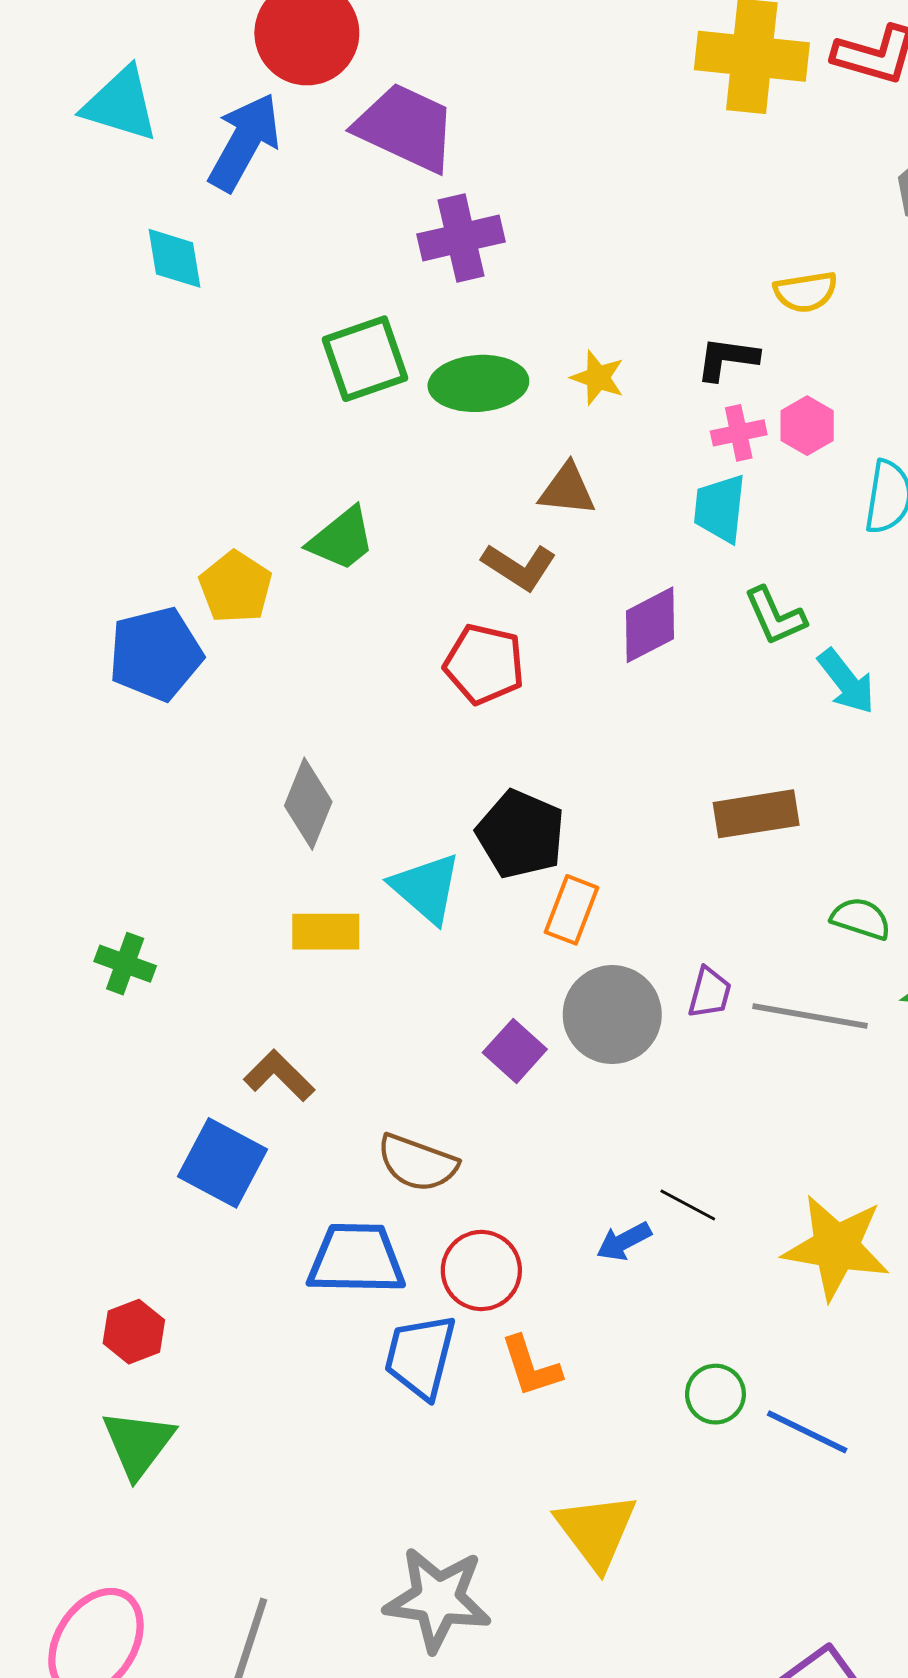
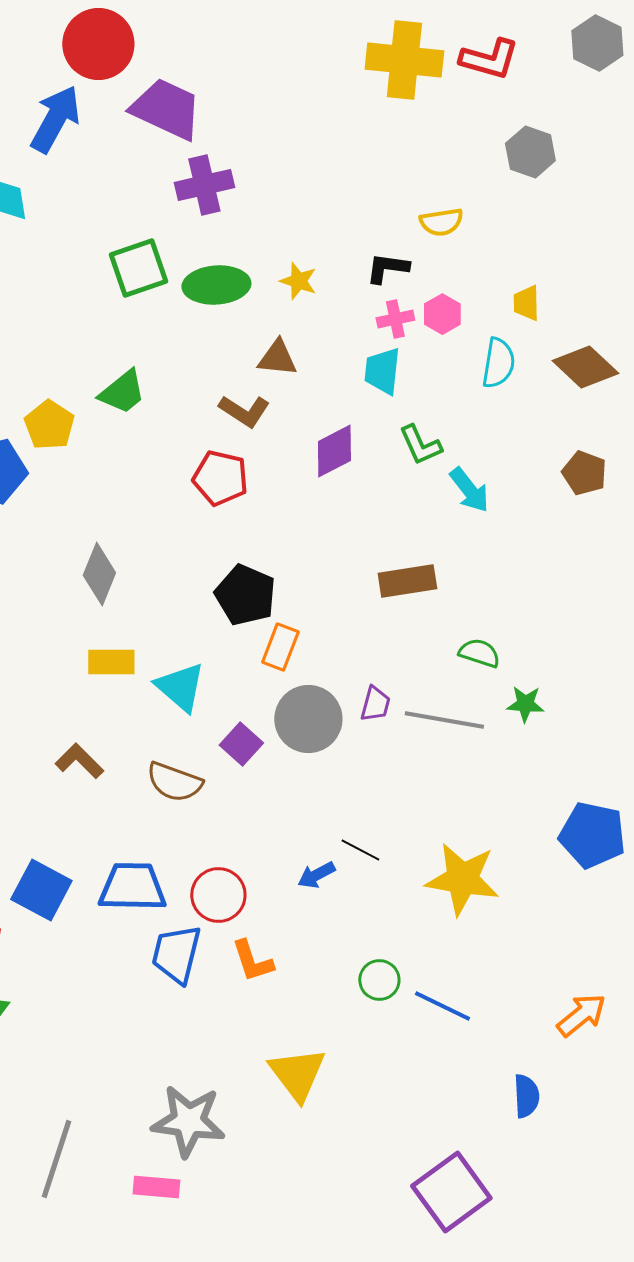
cyan triangle: (426, 888) -> (180, 687), moved
blue square: (222, 1163) -> (41, 890), moved
brown semicircle: (417, 1163) -> (174, 782), moved

